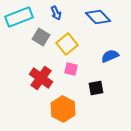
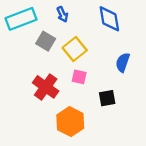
blue diamond: (98, 17) -> (109, 19), turned 35
blue semicircle: (110, 56) -> (123, 62), turned -48

